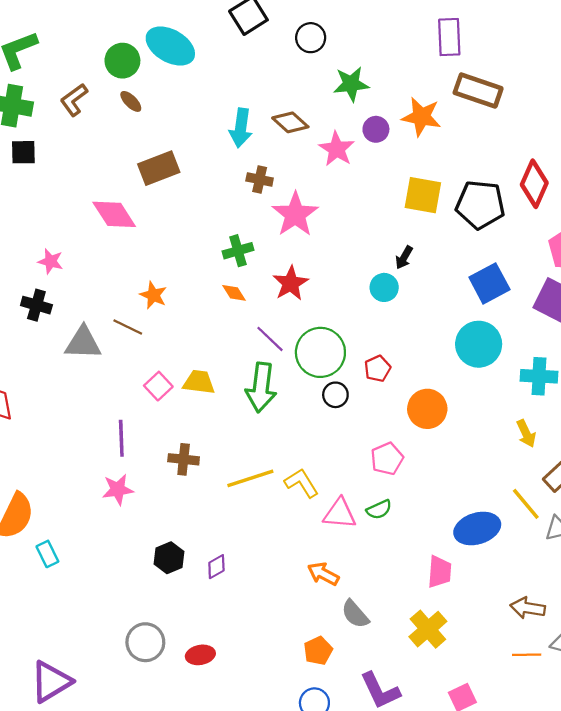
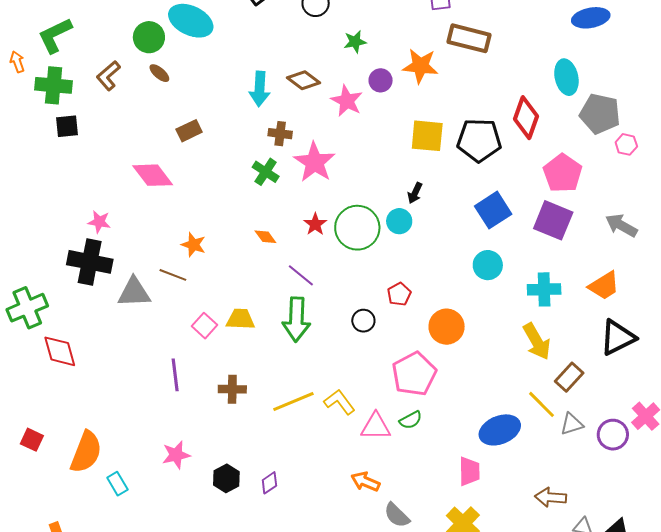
green star: (351, 84) -> (355, 42), size x0.7
brown rectangle: (159, 168) -> (189, 131), size x0.7
green cross: (238, 251) -> (266, 172), moved, turned -36
red star: (291, 283) -> (315, 224), size x0.7
black cross: (36, 305) -> (90, 262), size x1.6
cyan circle: (479, 344) -> (488, 265), size x0.7
green circle: (320, 352) -> (357, 228), moved
yellow arrow: (526, 433) -> (537, 341), size x1.5
pink pentagon: (387, 459) -> (414, 374), size x1.5
pink star: (118, 489) -> (176, 455), moved

